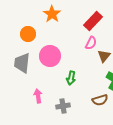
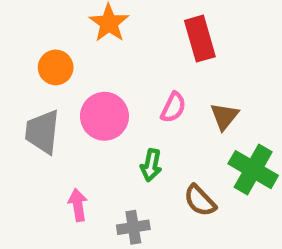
red rectangle: (93, 21) -> (200, 39), turned -60
pink semicircle: (91, 43) -> (173, 107), moved
brown semicircle: (100, 100) -> (200, 201), moved, turned 63

